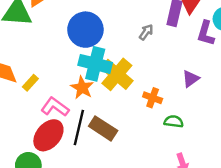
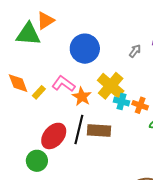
cyan cross: (95, 64) -> (121, 101), moved, size x0.6
pink L-shape: (55, 107) -> (63, 84), moved
brown rectangle: (103, 128) -> (99, 131), turned -30

